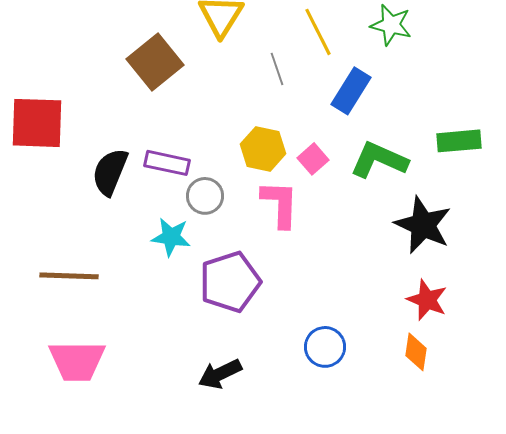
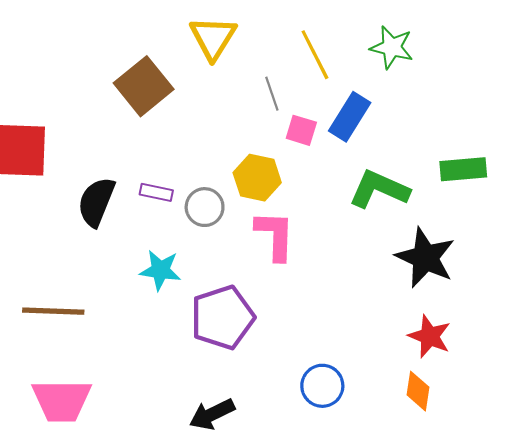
pink square: (313, 159) -> (301, 130), moved, turned -32
purple rectangle: (167, 163) -> (156, 192), size x0.7
gray circle: (205, 196) -> (205, 207), moved

